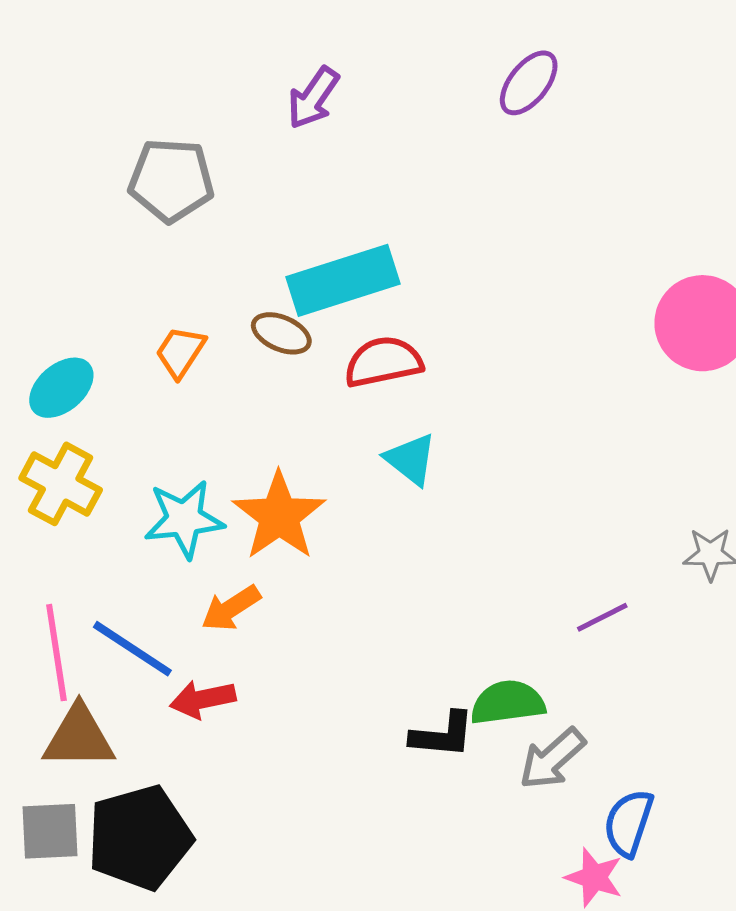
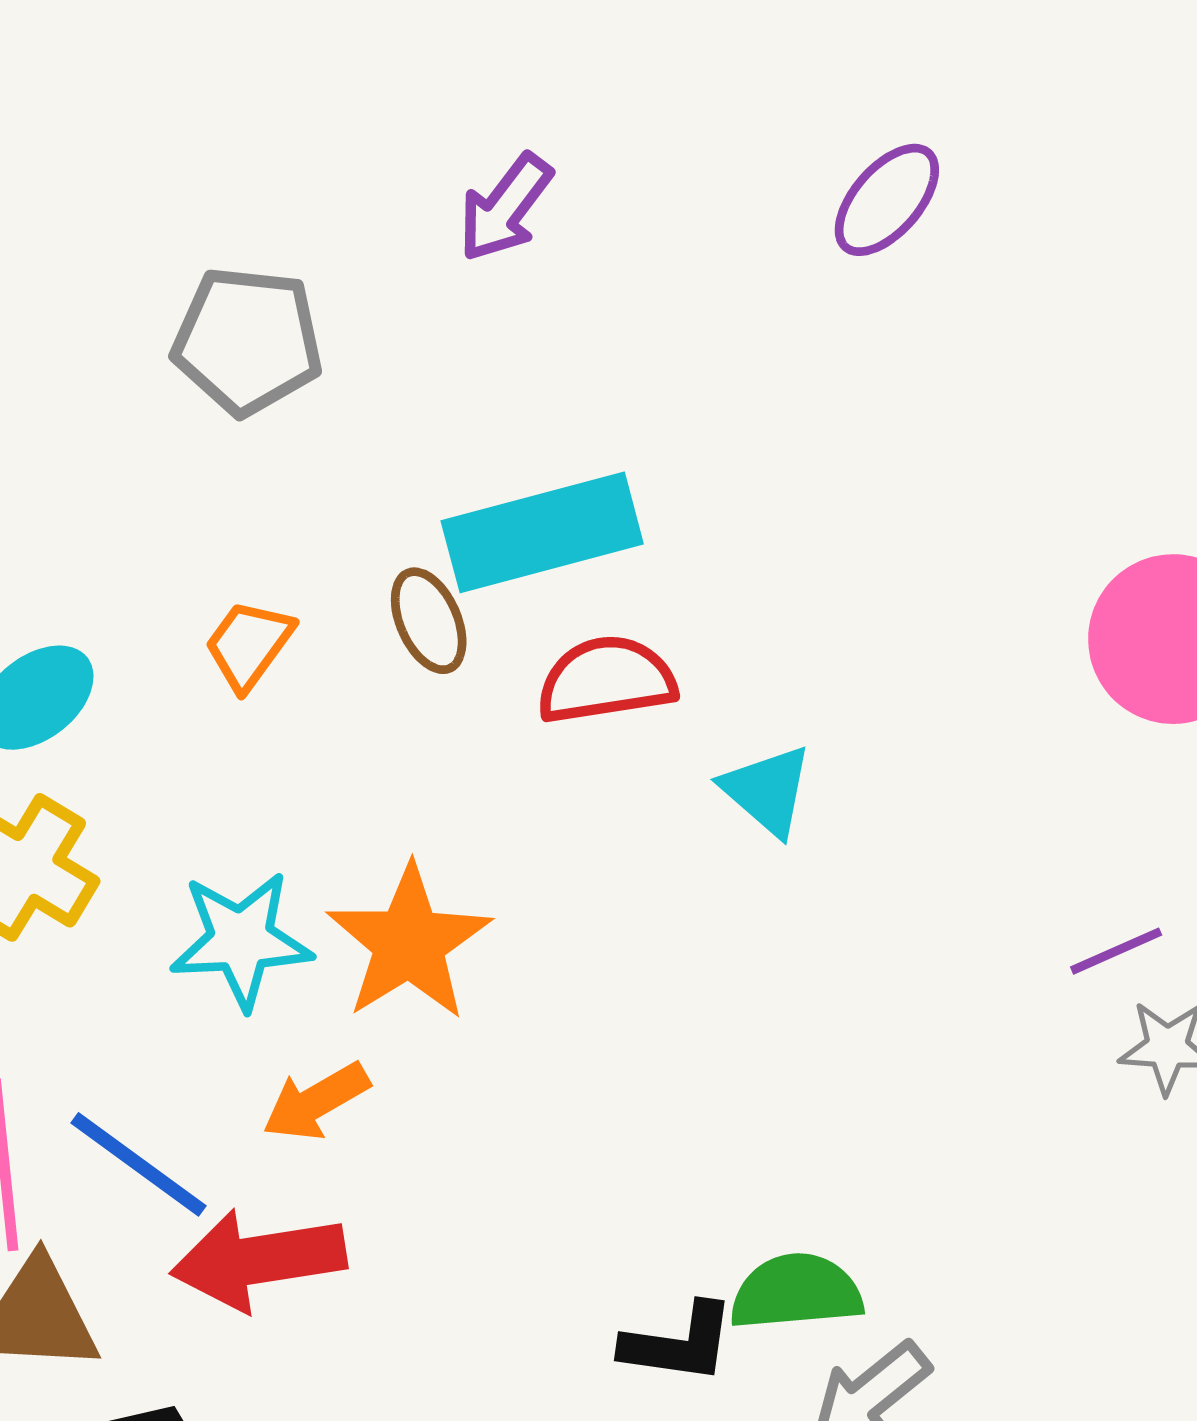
brown ellipse: (281, 333) -> (429, 621), turned 40
cyan triangle: (411, 459) -> (767, 790), moved
purple line: (602, 617) -> (1116, 951), moved
red arrow: (203, 699) -> (258, 1260), size x1.5

